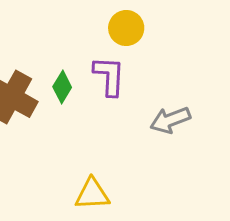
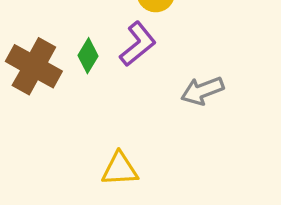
purple L-shape: (109, 76) -> (138, 44), turned 48

